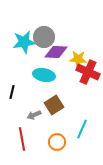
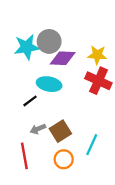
yellow star: (78, 59) -> (97, 55), moved
black line: (12, 92) -> (30, 101), moved, turned 40
brown square: (54, 105) -> (60, 131), moved

